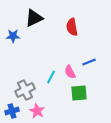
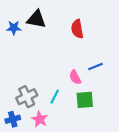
black triangle: (34, 18) -> (36, 19), turned 36
blue star: (13, 36) -> (14, 28), moved
cyan line: (51, 77) -> (55, 97), moved

